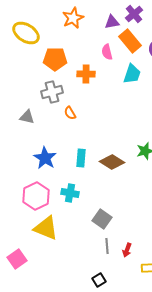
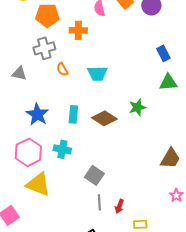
cyan trapezoid: (132, 74) -> (97, 73), moved, turned 70

